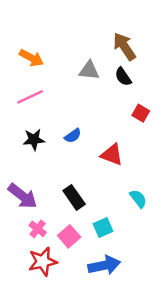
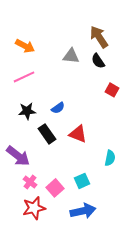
red triangle: (112, 155) -> (78, 134), moved
black rectangle: (74, 197) -> (47, 134), moved
cyan semicircle: (138, 199) -> (110, 158), turned 49

